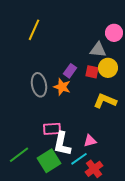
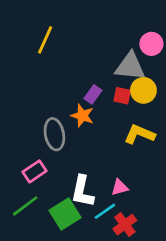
gray triangle: (98, 50) -> (130, 66), size x1.4
gray ellipse: (39, 85) -> (54, 134), moved
pink rectangle: (52, 129) -> (34, 171), moved, turned -30

